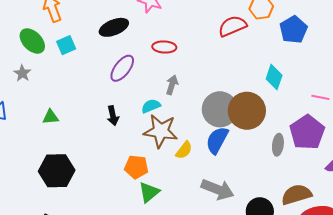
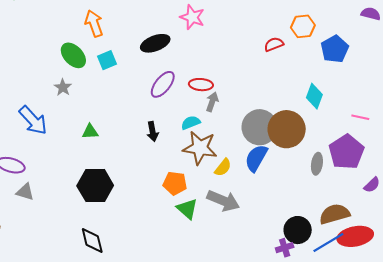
red semicircle: (232, 26) -> (274, 44), size x0.7
red ellipse: (164, 47) -> (201, 85), moved
gray arrow: (218, 189) -> (223, 201), moved
green triangle: (149, 192) -> (187, 209), turned -40

